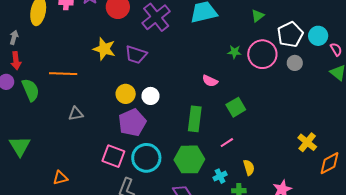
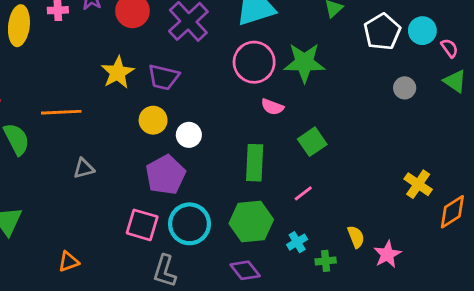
yellow star: (104, 49) -> (118, 72), turned 30
green star: (234, 52) -> (304, 63), size x2.0
pink circle: (262, 54) -> (254, 62), moved
gray circle: (295, 63) -> (405, 88), moved
yellow circle: (126, 94) -> (153, 120), moved
yellow semicircle: (249, 167) -> (356, 237), moved

